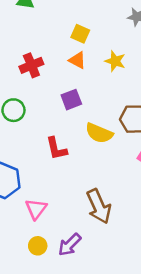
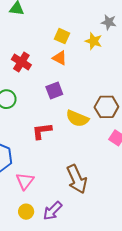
yellow star: (115, 61) -> (94, 41), moved
red cross: (31, 65) -> (21, 62), turned -36
red L-shape: (56, 149) -> (42, 131), turned 95

